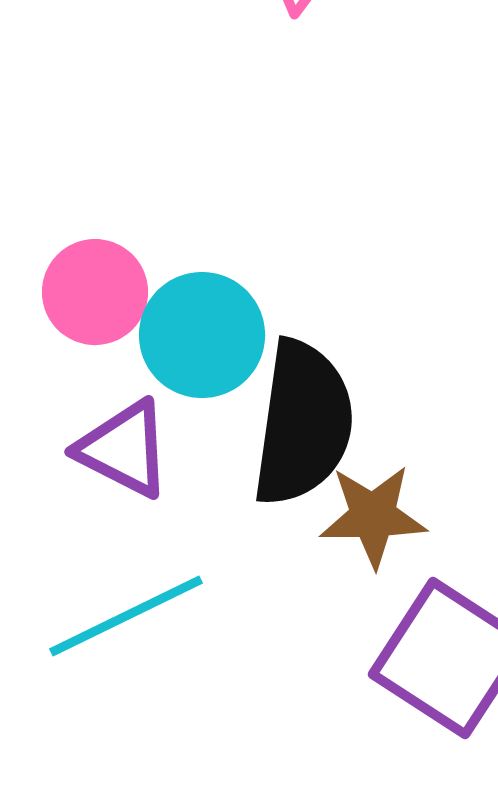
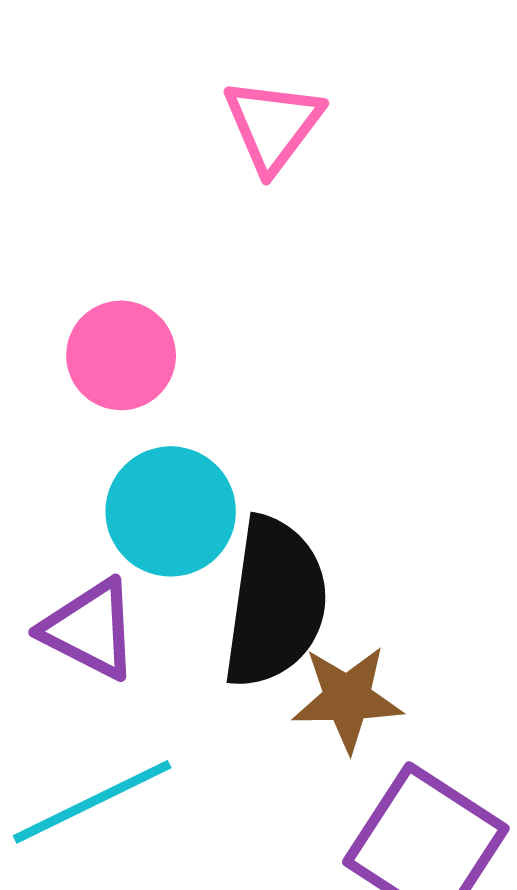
pink circle: (95, 292) -> (121, 355), moved

